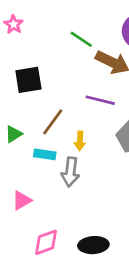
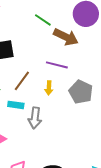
yellow arrow: (80, 141) -> (49, 88), moved

